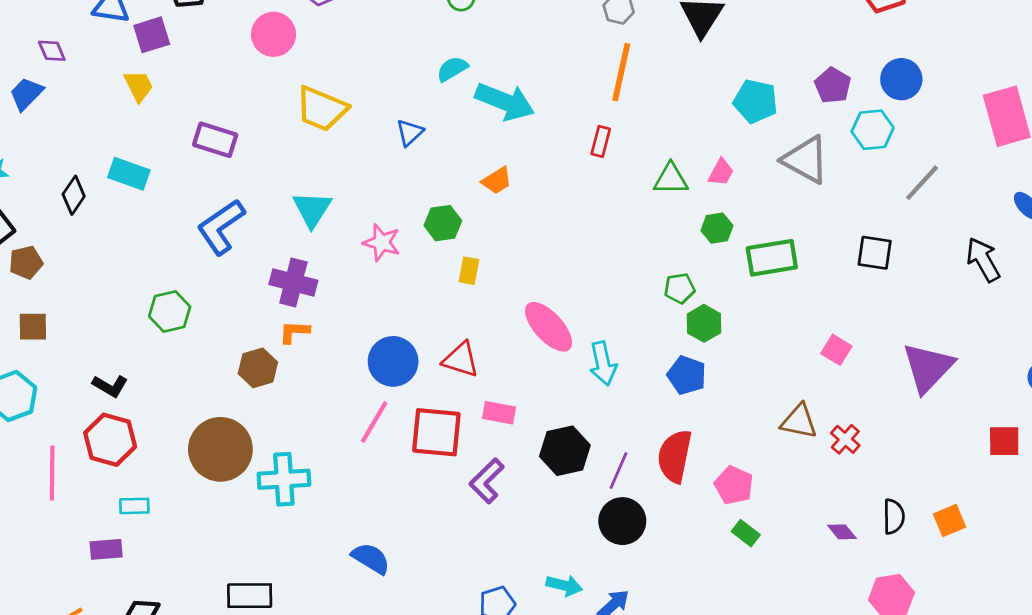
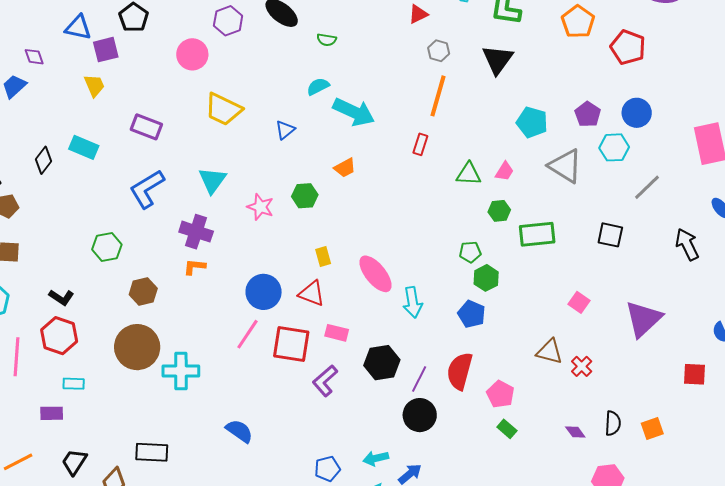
yellow rectangle: (469, 271) -> (323, 257), moved, turned -30
brown hexagon: (258, 368) -> (143, 292), moved
cyan arrow: (564, 585) -> (376, 458), turned 150

